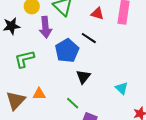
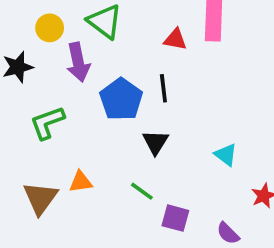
red triangle: (97, 14) -> (175, 39), moved
black line: (89, 38) -> (163, 88), moved, turned 56

